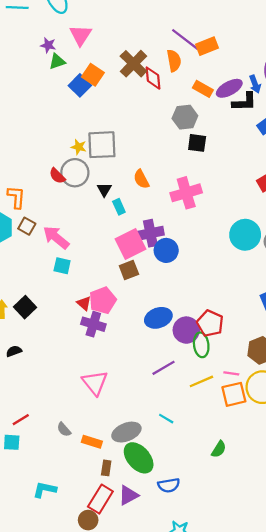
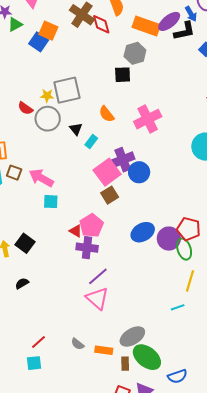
orange rectangle: (203, 89) -> (146, 26), size x1.5
black square: (197, 143) -> (123, 75), moved
red semicircle: (57, 176) -> (25, 108), moved
cyan rectangle: (119, 207) -> (91, 142), turned 72
purple line: (163, 368) -> (98, 276), moved
yellow line: (201, 381) -> (190, 281), turned -40
cyan line: (166, 419) -> (178, 307), moved, turned -40
brown rectangle: (106, 468) -> (125, 364), moved

